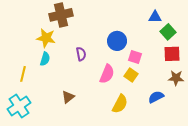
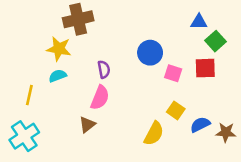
red square: (172, 54) -> (205, 68), moved
cyan semicircle: (45, 59) -> (58, 76), turned -128
pink semicircle: (107, 74) -> (100, 98), moved
yellow square: (131, 75) -> (176, 110), moved
brown star: (176, 78) -> (226, 132), moved

